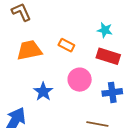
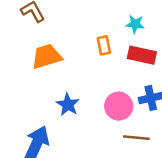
orange rectangle: (66, 45) -> (104, 45), moved, turned 56
pink circle: (80, 80) -> (119, 106), moved

